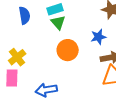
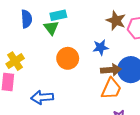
green triangle: (58, 22) -> (51, 28), moved

